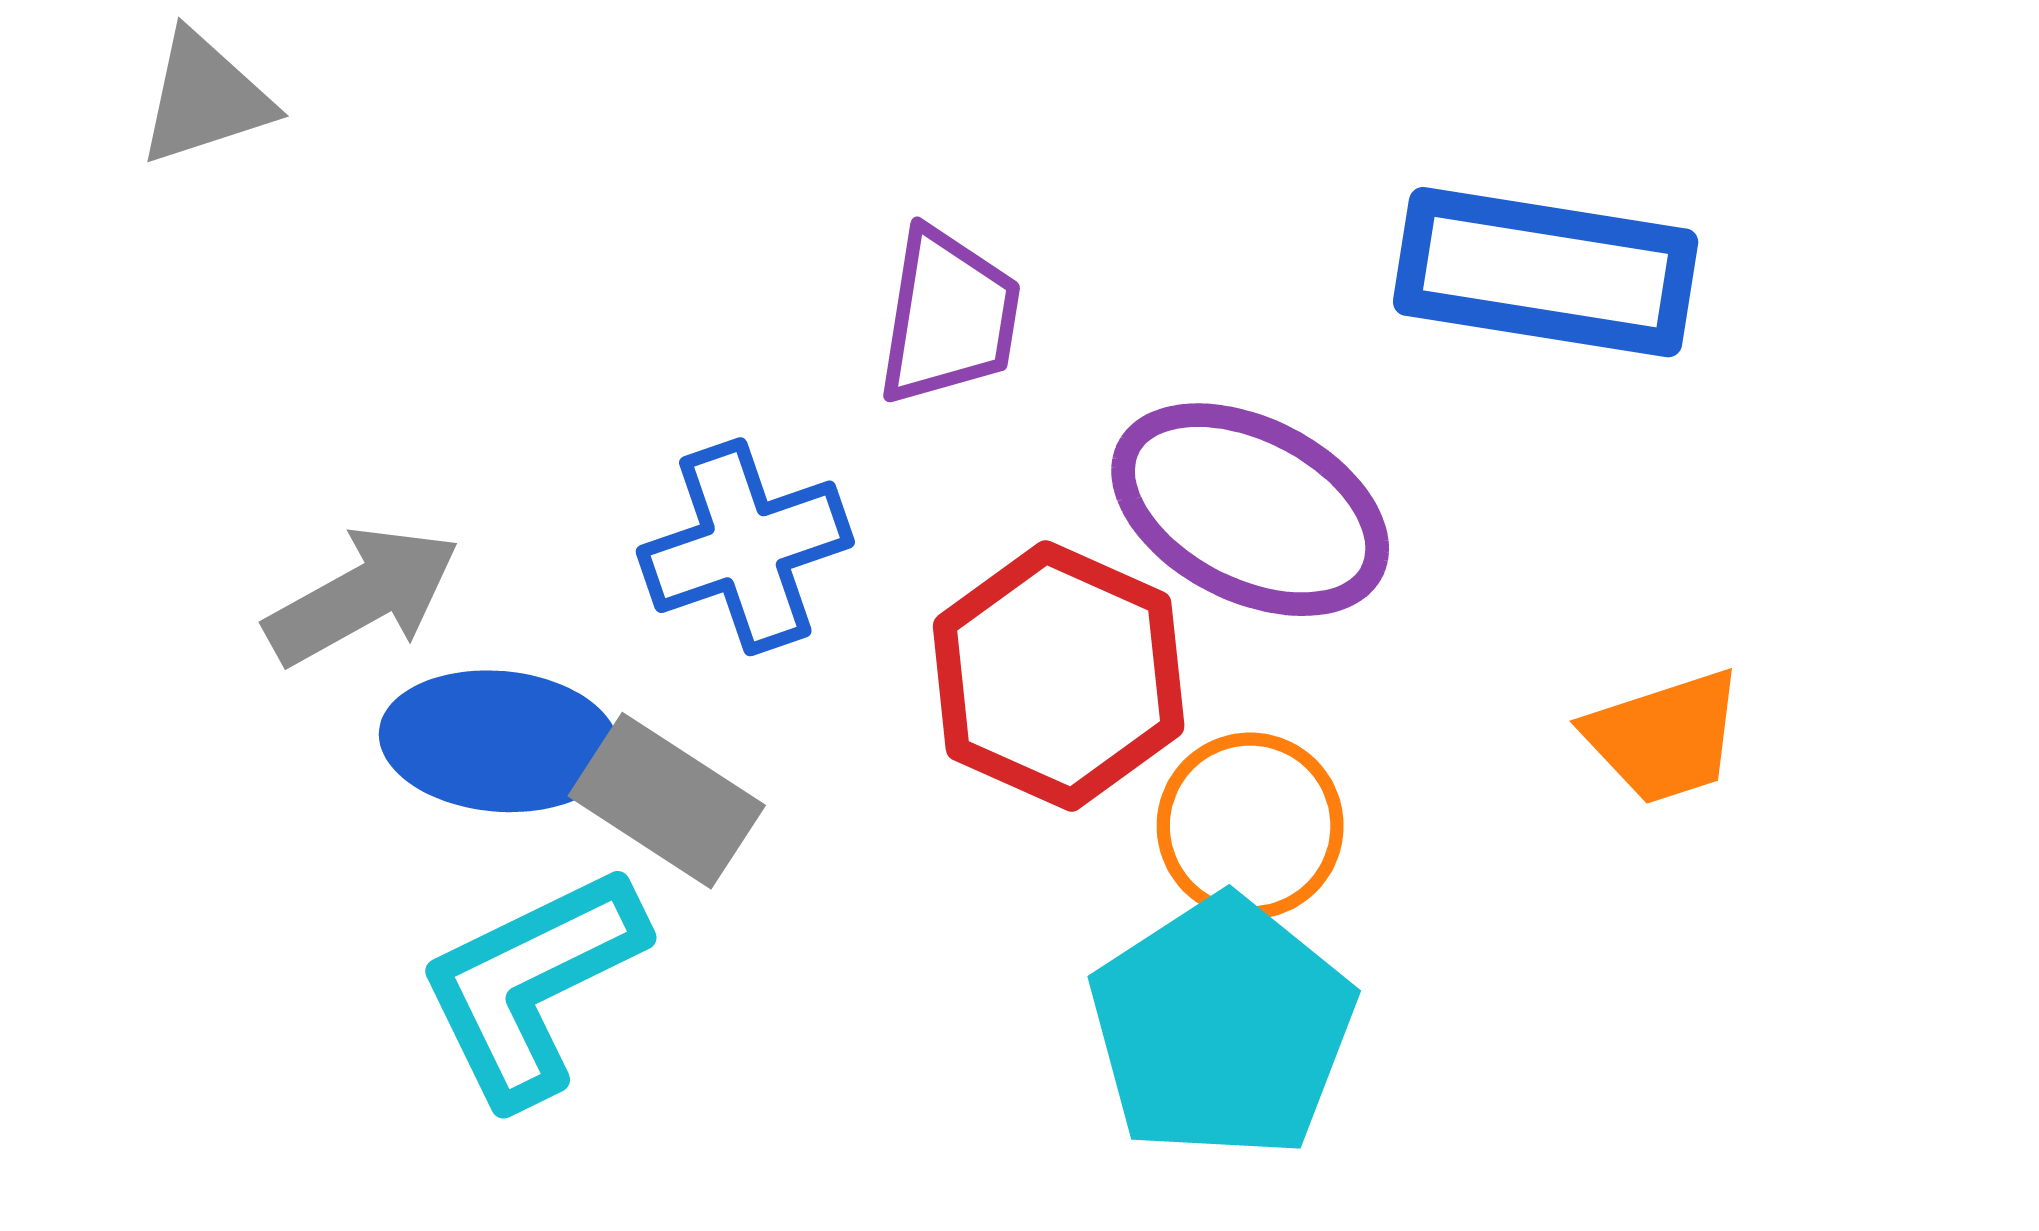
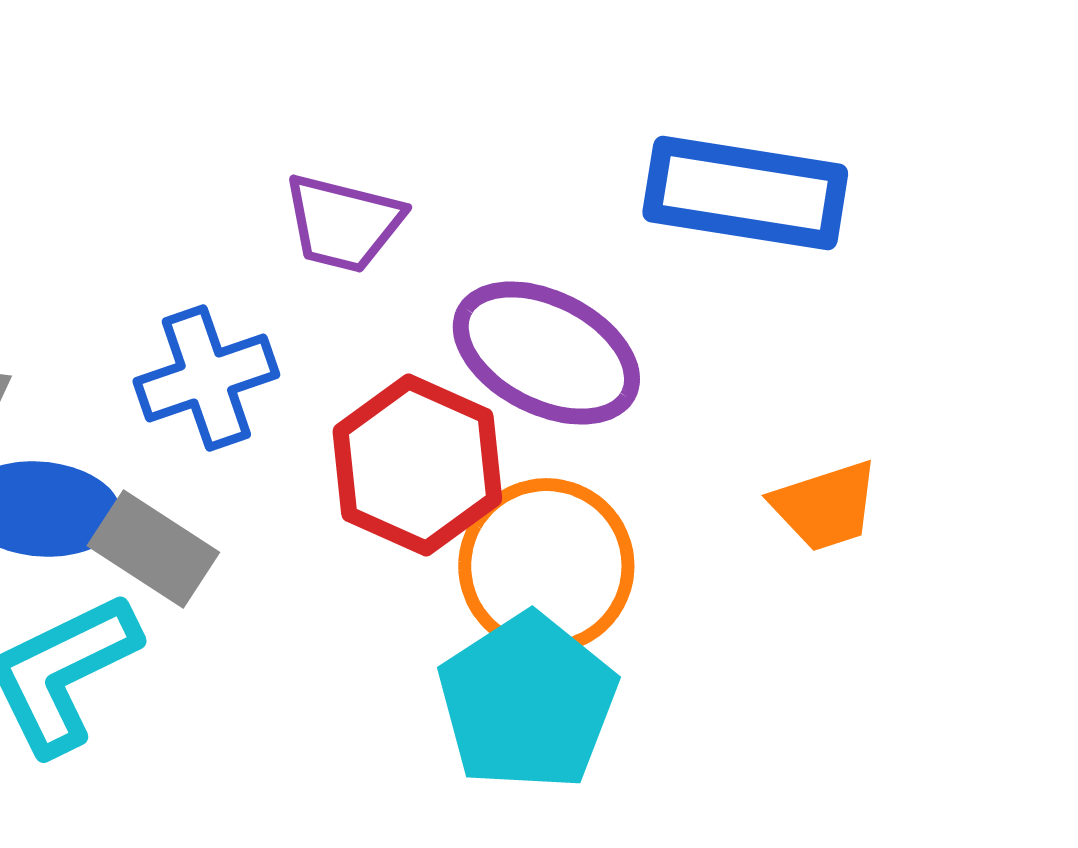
purple trapezoid: (949, 317) -> (343, 223), turned 95
orange circle: (1250, 826) -> (546, 566), size x1.4

